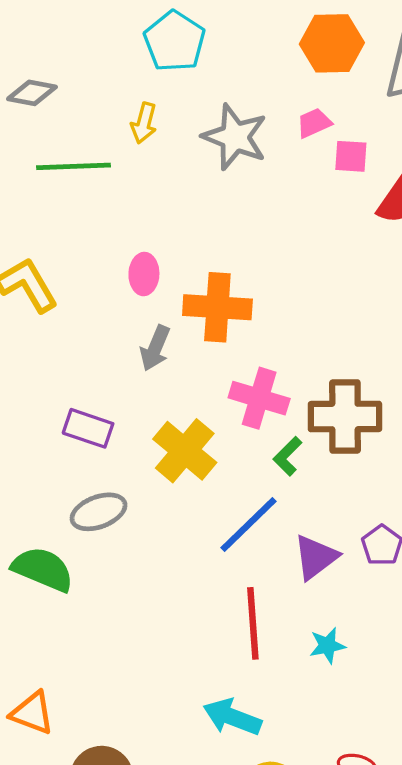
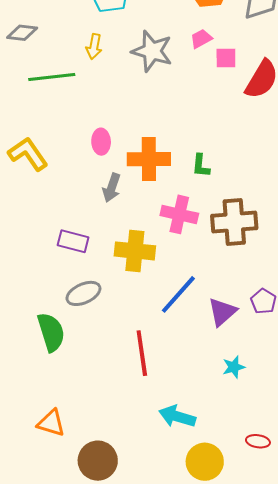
yellow cross: (185, 451) -> (135, 251), turned -30
green L-shape: (288, 456) -> (201, 166), moved, turned -35
green semicircle: (43, 569) -> (51, 332), turned 54
red line: (253, 623) -> (142, 353), moved

